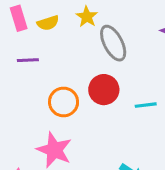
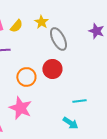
yellow semicircle: (48, 23) -> (16, 26), turned -32
cyan line: (146, 105) -> (79, 101), moved

